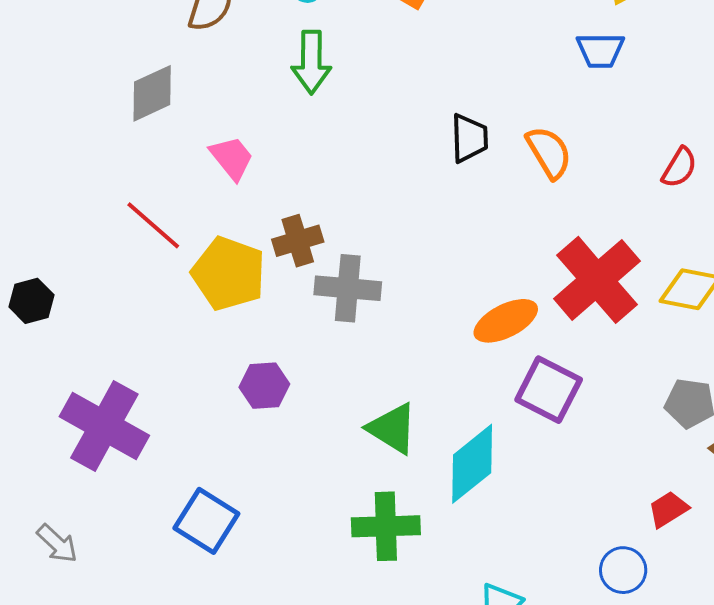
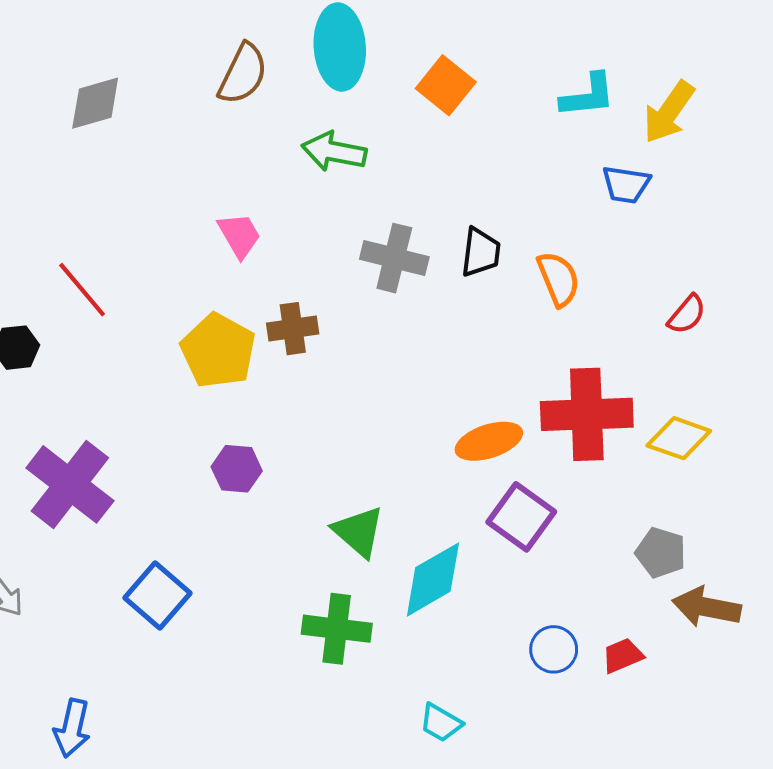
green arrow: (311, 62) -> (334, 151), turned 92
gray diamond: (152, 93) -> (95, 103), moved
red line: (153, 225) -> (82, 290), moved
red cross: (597, 280) -> (587, 414), turned 30
gray cross: (348, 288) -> (394, 258), moved
blue circle: (623, 570) -> (554, 649), moved

